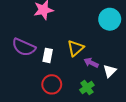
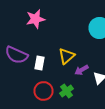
purple arrow: (91, 63) -> (82, 70), turned -56
green cross: (87, 88) -> (66, 91), moved

